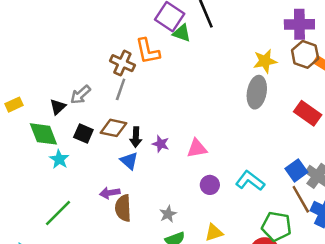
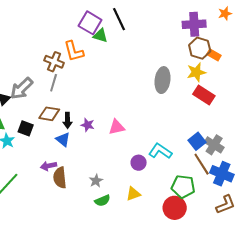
yellow star: (265, 61) -> (196, 72), moved
gray arrow: (81, 95) -> (22, 88), size x1.4
black square: (83, 134) -> (26, 128), moved
purple circle: (210, 185) -> (139, 163), moved

